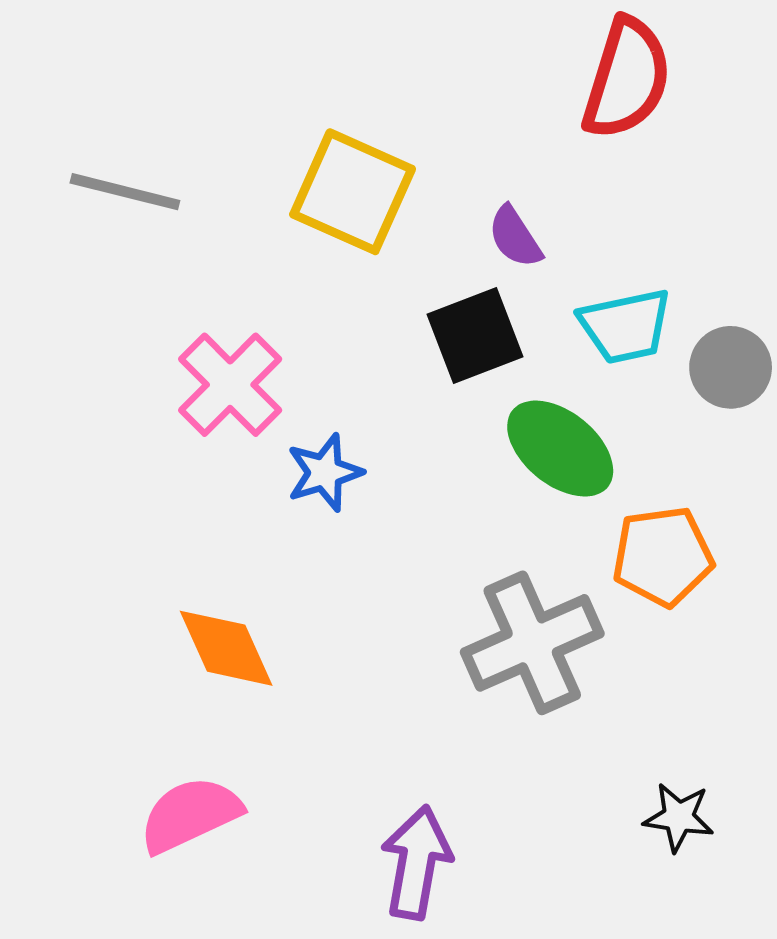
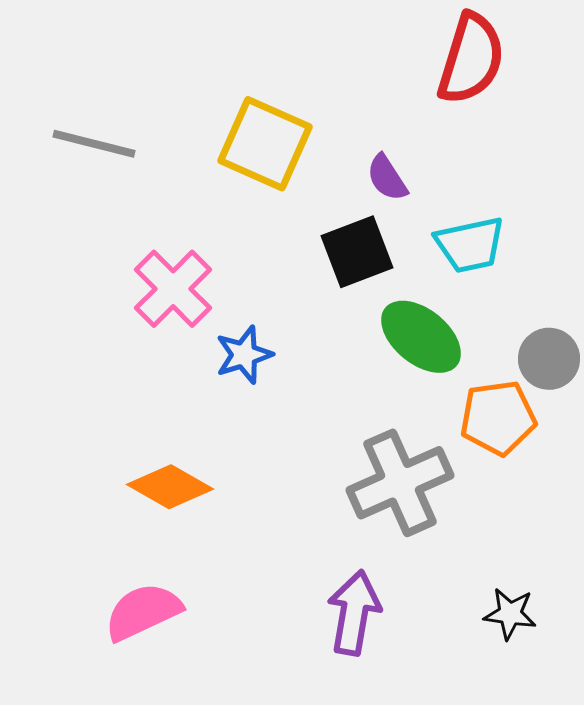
gray circle: (731, 367) -> (549, 359), moved
orange diamond: (226, 648) -> (170, 487), turned -36
purple arrow: (416, 862) -> (354, 613), moved

